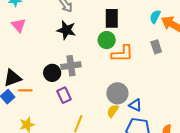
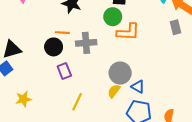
gray rectangle: (156, 47) -> (176, 27), moved
gray cross: (71, 66) -> (86, 43), moved
orange line: (25, 90) -> (62, 33), moved

